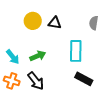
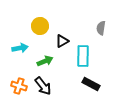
black triangle: (55, 23) -> (62, 41), moved, turned -40
cyan arrow: (13, 57) -> (20, 48), moved, turned -63

